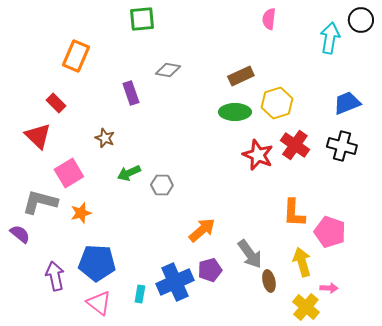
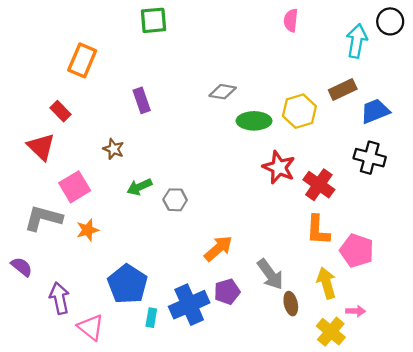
gray diamond: (168, 70) -> (223, 92), moved
brown rectangle: (241, 76) -> (343, 90), moved
red cross: (295, 145) -> (319, 185), moved
purple semicircle: (20, 234) -> (22, 267), moved
blue pentagon: (97, 263) -> (128, 284), moved, turned 30
pink triangle: (99, 303) -> (91, 327), moved

